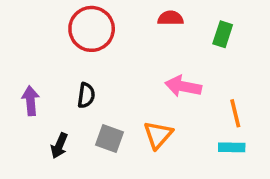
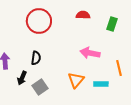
gray square: (110, 138) -> (40, 87), moved, turned 35
black arrow: (59, 146) -> (22, 78), moved
cyan rectangle: (232, 147) -> (101, 84), moved

